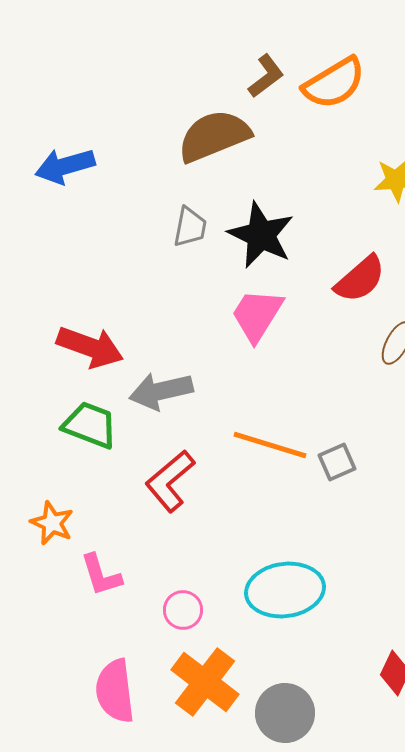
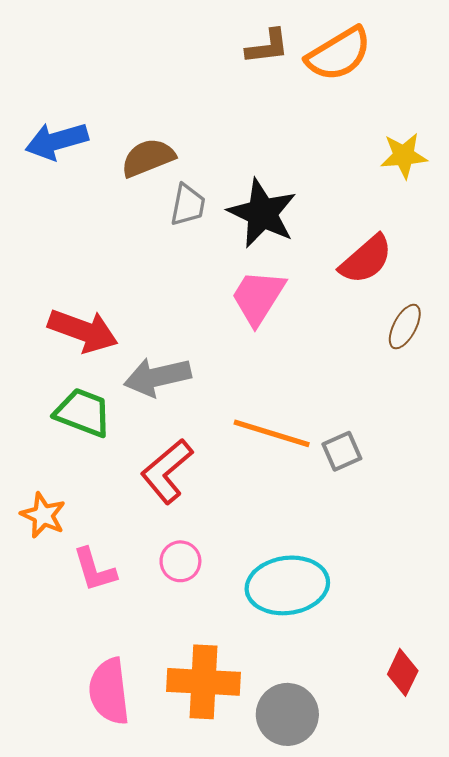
brown L-shape: (266, 76) -> (267, 47), turned 30
brown semicircle: (214, 136) -> (148, 158), moved, size x0.7
pink circle: (183, 610) -> (180, 561), moved
orange cross: (205, 682) -> (203, 682), turned -34

